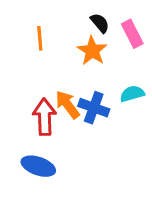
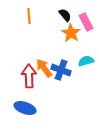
orange line: (40, 38) -> (29, 16), moved
orange star: (92, 51) -> (71, 33), moved

